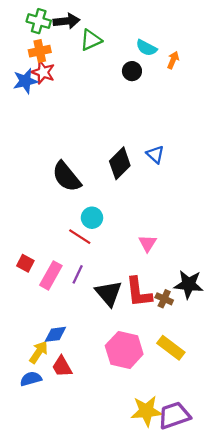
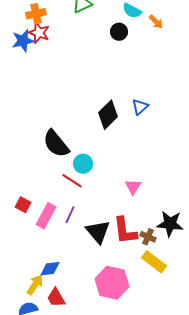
orange arrow: (173, 60) -> (156, 22), turned 112
blue triangle: (155, 154) -> (140, 107), turned 36
black semicircle: (66, 177) -> (56, 144), moved
yellow rectangle: (171, 348) -> (154, 262), moved

